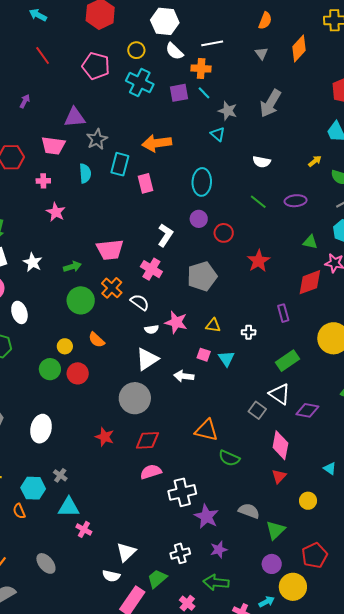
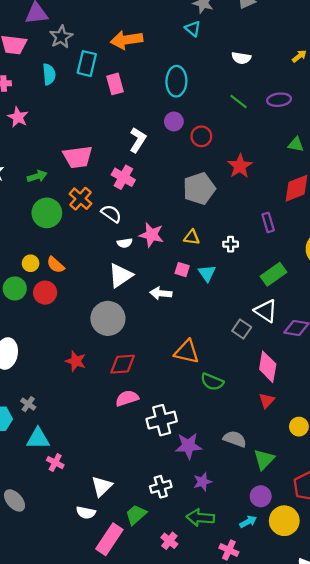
gray pentagon: (202, 276) -> (199, 189), moved
orange semicircle: (96, 340) -> (56, 265), moved
purple star: (206, 516) -> (188, 446), turned -30
cyan arrow: (267, 602) -> (248, 522), moved

